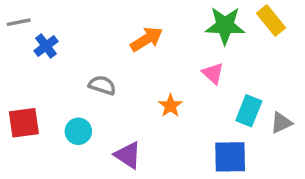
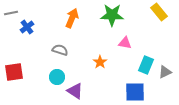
green star: (225, 26) -> (112, 15), moved
orange arrow: (147, 39) -> (72, 18), moved, turned -36
pink triangle: (213, 73) -> (125, 43), turned -32
cyan circle: (78, 131) -> (57, 77), moved

